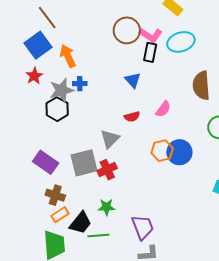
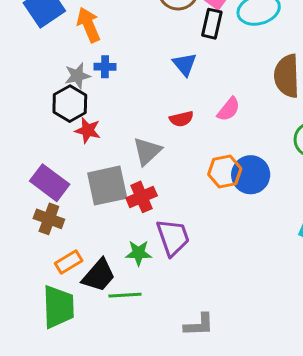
red star: (34, 76) -> (88, 130), moved, turned -30
gray star: (62, 90) -> (77, 76), size x0.7
brown cross: (55, 195) -> (49, 219), moved
purple trapezoid: (143, 227) -> (173, 237), moved

